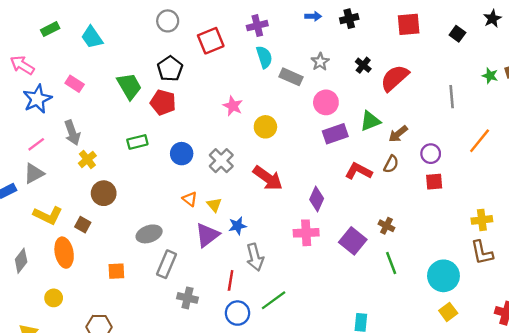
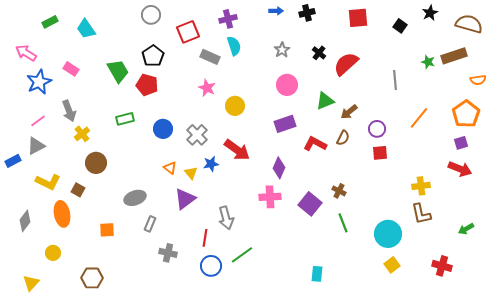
gray rectangle: (291, 77) -> (210, 57), moved
purple rectangle: (335, 134) -> (285, 124), moved
blue star: (237, 226) -> (211, 164), moved
gray rectangle: (167, 264) -> (150, 224), size x0.7

